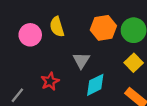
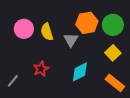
yellow semicircle: (57, 27) -> (47, 32), moved
gray triangle: (81, 60) -> (71, 40), moved

